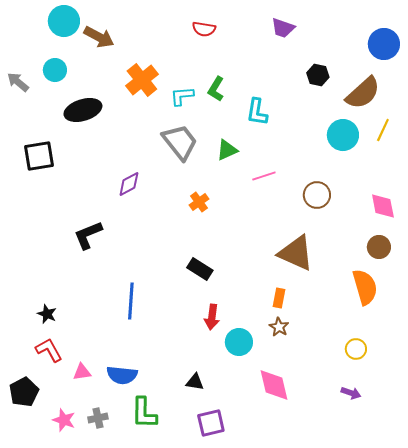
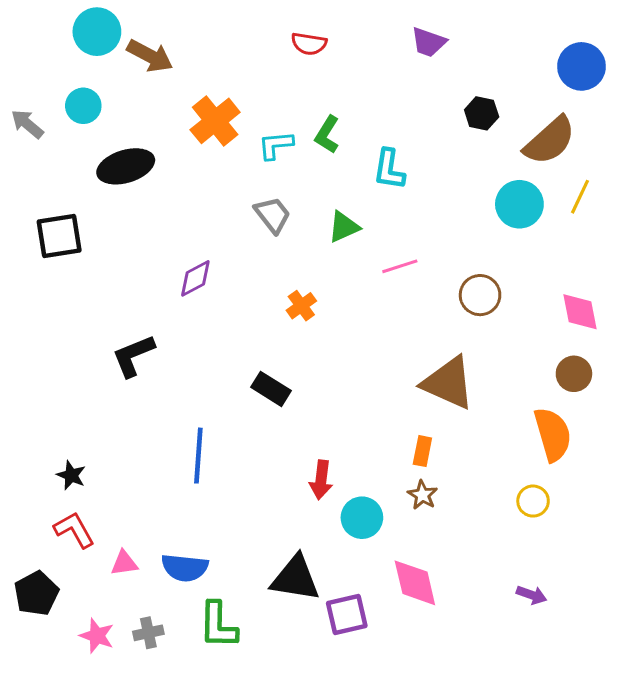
gray trapezoid: (180, 142) -> (273, 215), size x0.7
black rectangle: (200, 269) -> (271, 389), moved
yellow circle: (356, 349) -> (533, 501), moved
black triangle: (195, 382) -> (295, 578), size x1.8
purple square: (211, 423) -> (347, 615), moved

